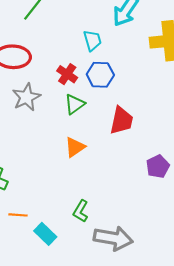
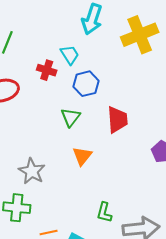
red cross: (67, 74) -> (47, 70), moved
gray star: (26, 97) -> (32, 171), moved

